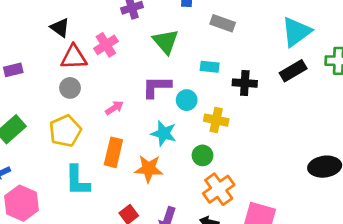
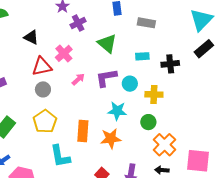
black triangle: (60, 28) -> (31, 37), moved
pink arrow: (114, 108) -> (78, 79), moved

